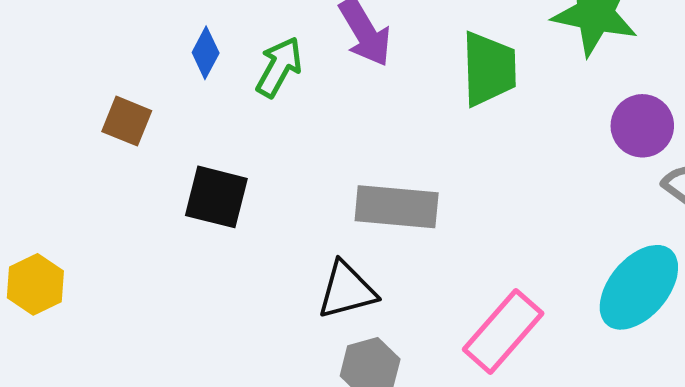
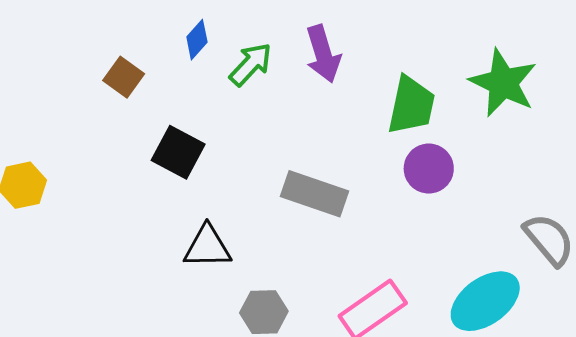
purple circle: (642, 126) -> (429, 169), moved
black triangle: (347, 290) -> (207, 247), moved

